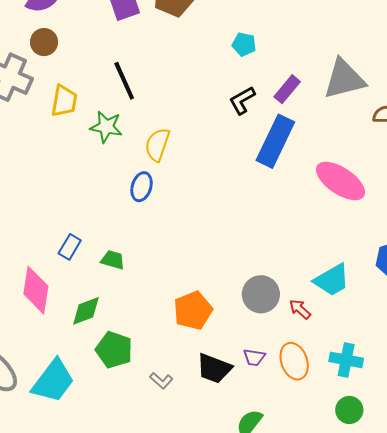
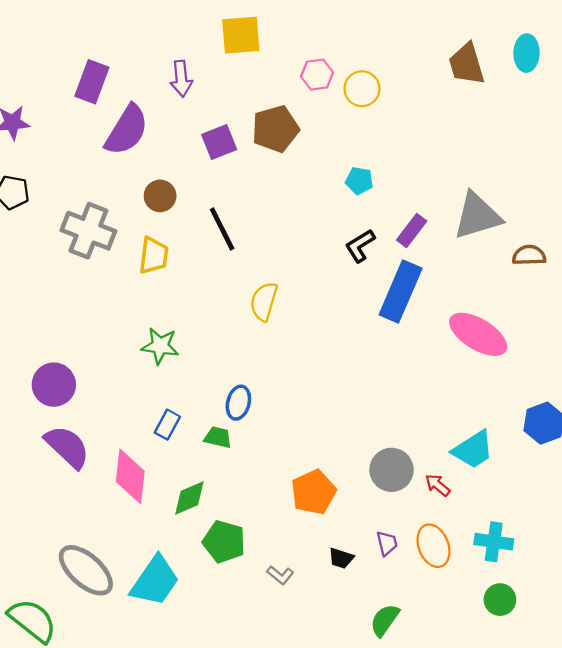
brown circle: (44, 42) -> (160, 196), moved
green star: (106, 127) -> (160, 346), moved
blue ellipse: (142, 187) -> (238, 403), moved
purple trapezoid: (254, 357) -> (387, 543), turned -110
black trapezoid: (214, 368) -> (341, 558), size x0.6

